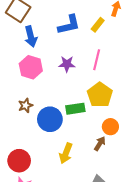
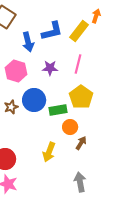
yellow rectangle: (98, 25) -> (79, 31), size x1.5
blue arrow: (31, 36) -> (28, 42), moved
blue circle: (50, 119) -> (34, 100), moved
orange circle: (110, 127) -> (70, 127), moved

